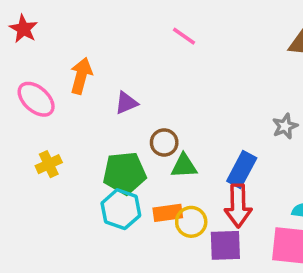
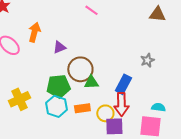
brown circle: (164, 142) -> (80, 69), size x1.6
yellow cross: (49, 164) -> (19, 99), moved, size x1.5
yellow circle: (191, 222) -> (105, 113), moved

